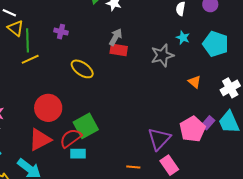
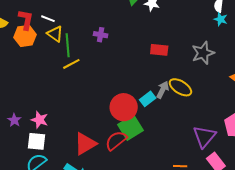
gray arrow: (116, 37) -> (163, 90), moved
cyan star: (183, 38) -> (221, 19), moved
yellow ellipse: (82, 69) -> (180, 87), moved
red circle: (48, 108) -> (124, 107), moved
cyan rectangle: (78, 154) -> (148, 99), moved, turned -35

